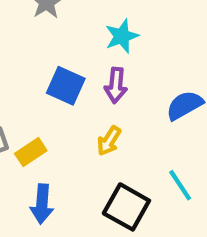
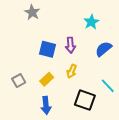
cyan star: (122, 36) -> (91, 22), moved
yellow rectangle: (31, 152) -> (47, 79), moved

